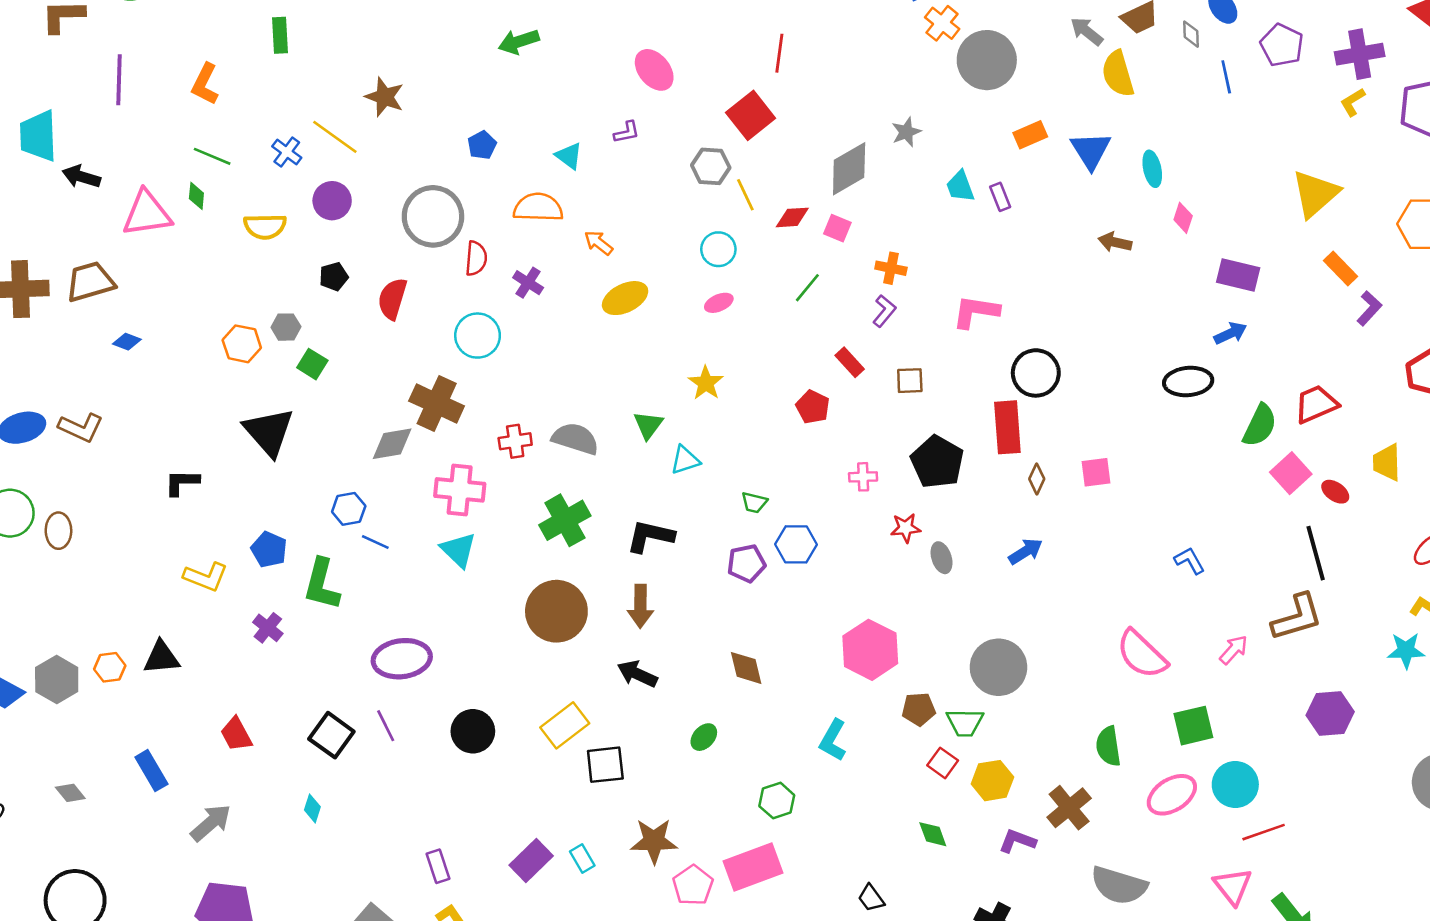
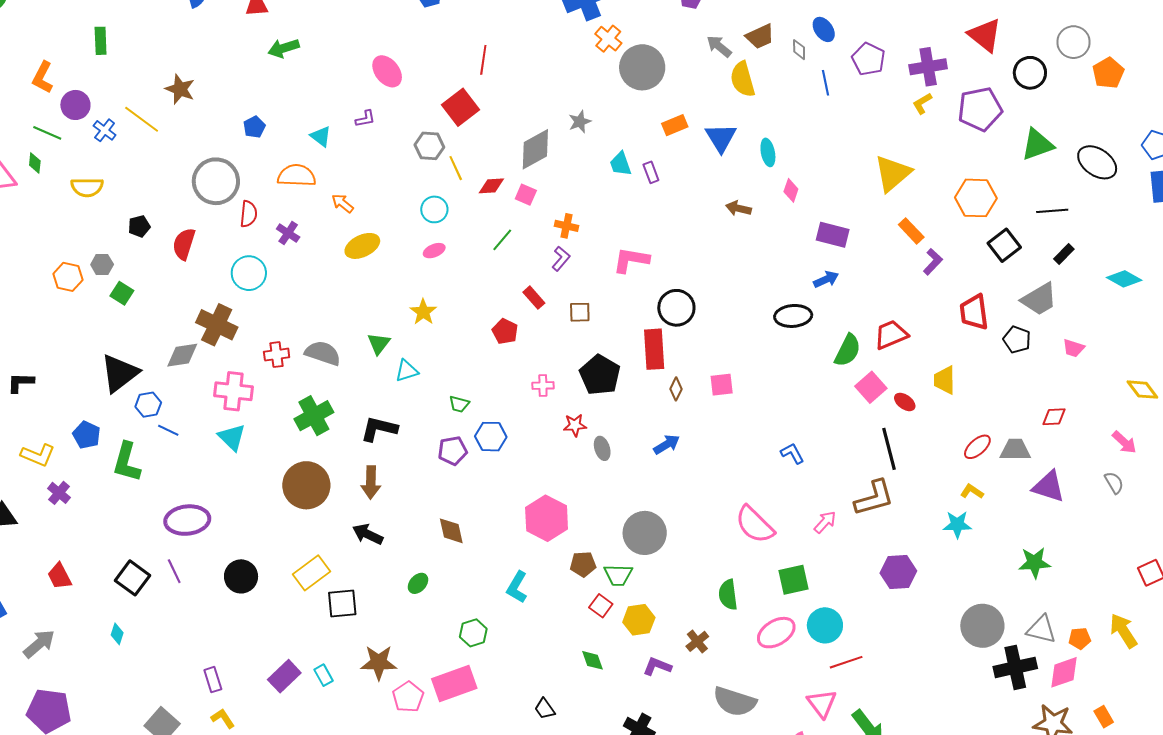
purple circle: (332, 201) -> (75, 105), moved
black triangle: (269, 432) -> (120, 373), moved, turned 33
purple cross: (268, 628) -> (59, 493), moved
brown cross: (1069, 808) -> (697, 641), size x0.7

